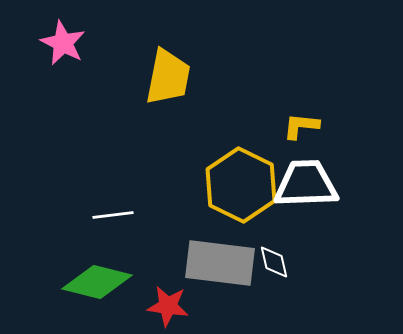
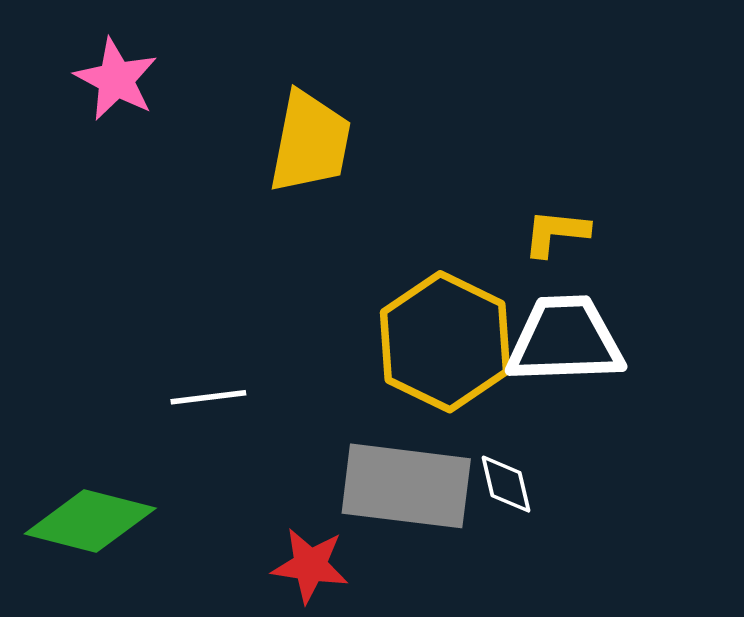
green diamond: (97, 282) -> (90, 521), moved

